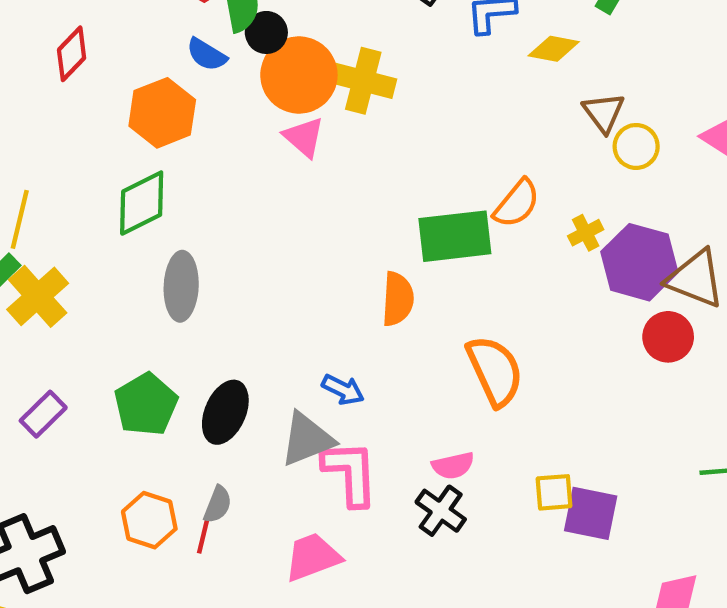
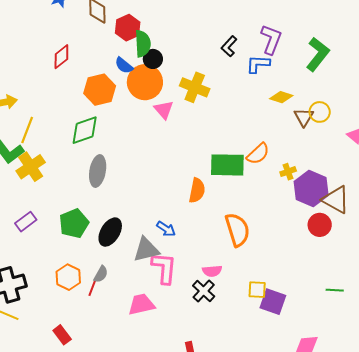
yellow diamond: (554, 49) -> (281, 97), moved
orange circle: (299, 75) -> (145, 82), moved
yellow circle: (636, 146) -> (320, 112), moved

